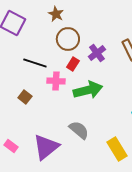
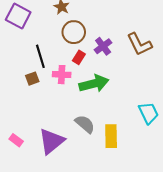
black line: (35, 63) -> (40, 56), turned 55
brown square: (25, 97) -> (32, 79), moved, turned 32
yellow rectangle: (117, 149) -> (111, 136), moved, turned 30

